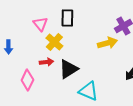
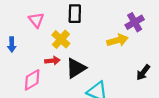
pink triangle: (40, 24) -> (36, 20), moved
pink diamond: (27, 80) -> (32, 80), turned 35

